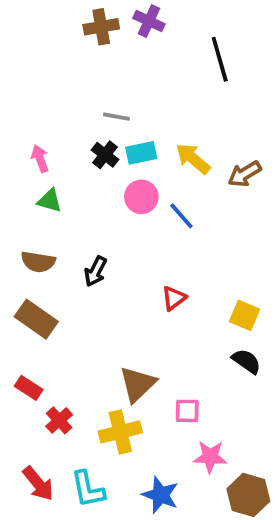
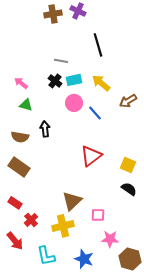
black line: (220, 59) -> (98, 45), moved
pink arrow: (40, 159) -> (21, 83), turned -32
brown arrow: (245, 174) -> (128, 101), moved
black arrow: (95, 271) -> (45, 129), moved, turned 147
red triangle: (174, 298) -> (91, 156), size x1.6
red arrow: (38, 484) -> (15, 241), moved

